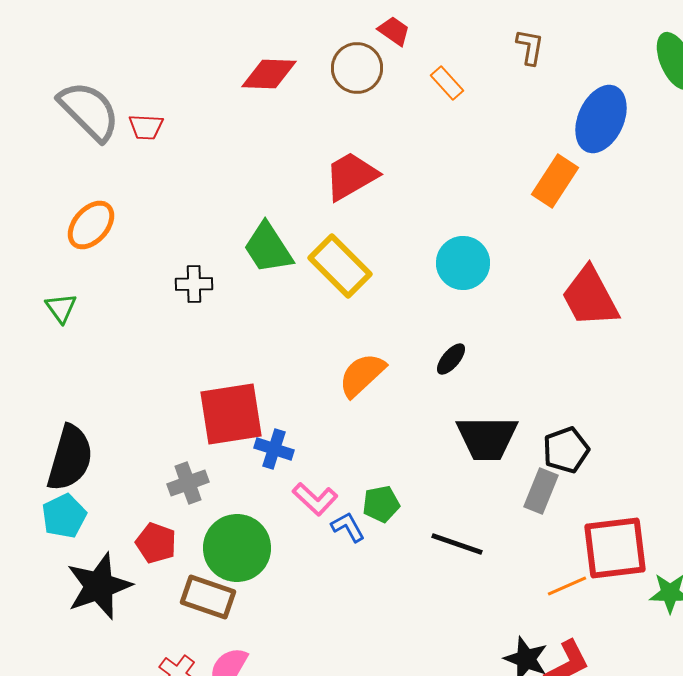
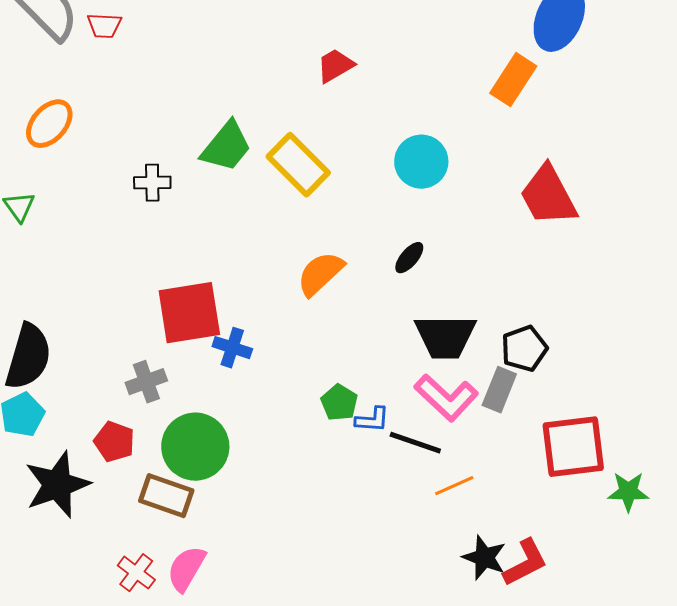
red trapezoid: (351, 176) -> (335, 66), moved, size x0.7
green trapezoid: (268, 248) -> (226, 147), turned -108
pink L-shape: (315, 499) -> (446, 398), moved, size x1.4
green pentagon: (381, 504) -> (339, 403), turned -30
blue L-shape: (348, 527) -> (372, 420), moved, turned 123
orange line: (567, 586) -> (454, 486), moved

